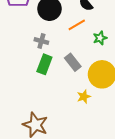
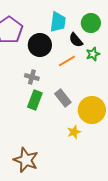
green star: (100, 38) -> (93, 54), moved

